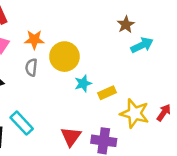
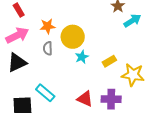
cyan star: (83, 83) -> (82, 57), moved
red triangle: (71, 137) -> (85, 99), turned -36

